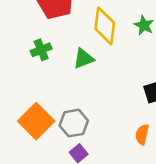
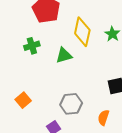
orange square: (36, 121) -> (23, 100), size x0.6
gray hexagon: (74, 123) -> (71, 104), moved

